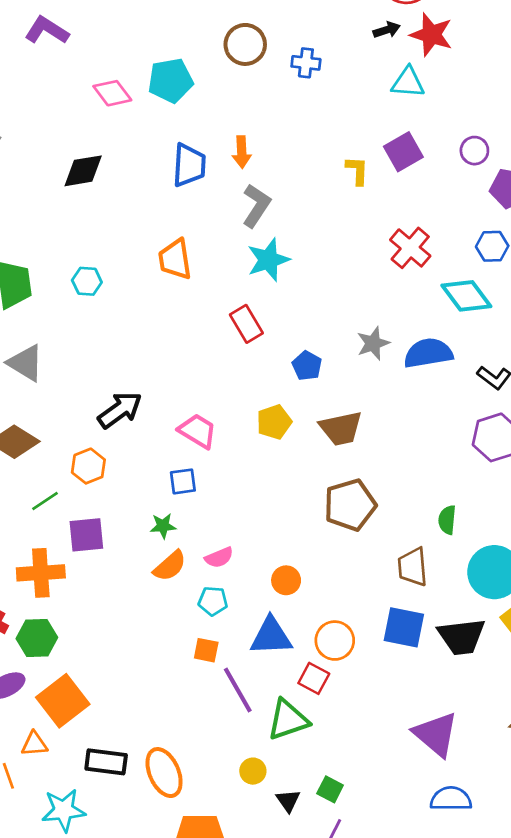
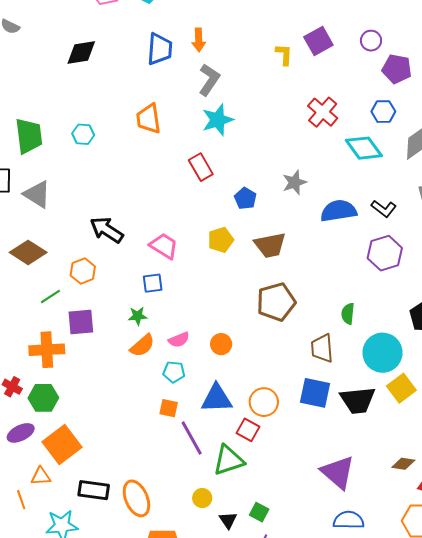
blue semicircle: (428, 353) -> (339, 211), moved
black arrow: (120, 410) -> (107, 230), turned -112
orange circle: (286, 580) -> (221, 344), moved

